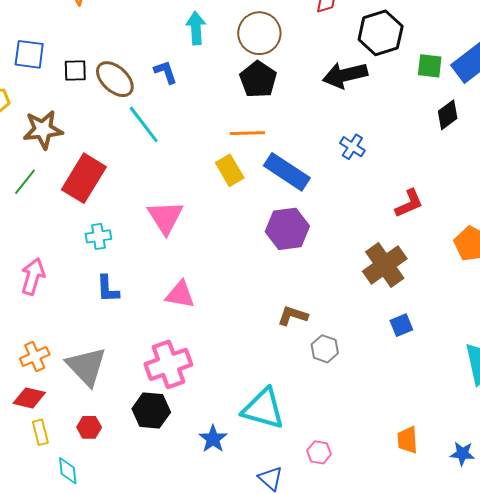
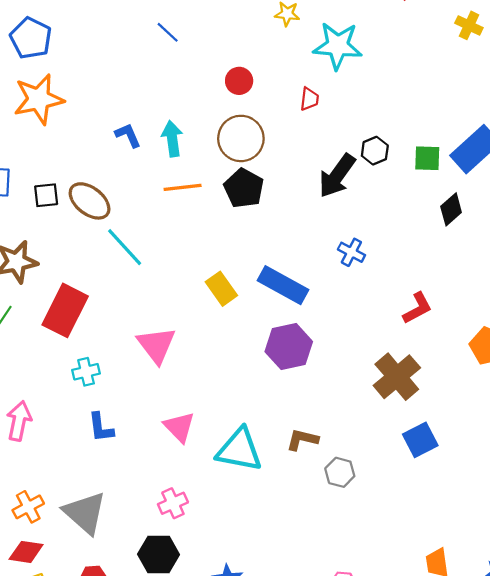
black hexagon: (381, 33) -> (375, 151), moved, size x0.6
blue L-shape: (166, 72) -> (128, 135), moved
black arrow: (345, 75) -> (337, 176), turned -36
orange line: (247, 133) -> (183, 187), moved
pink triangle: (180, 295) -> (179, 427), turned 40
blue square: (401, 325) -> (420, 440), size x1.4
pink cross: (168, 364) -> (173, 503), size x0.6
cyan triangle: (263, 409) -> (239, 450), moved

